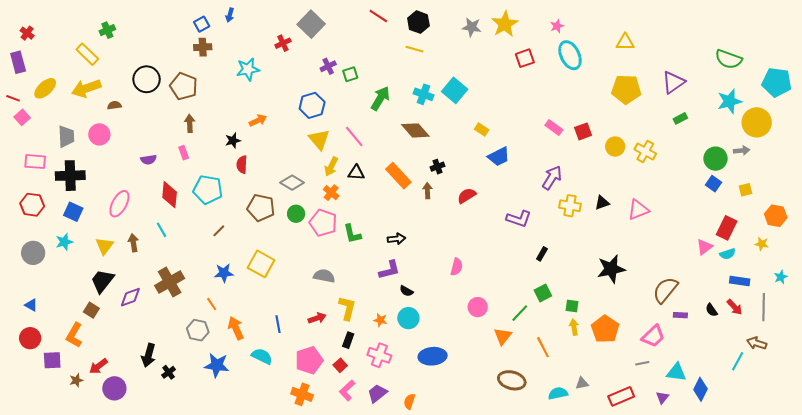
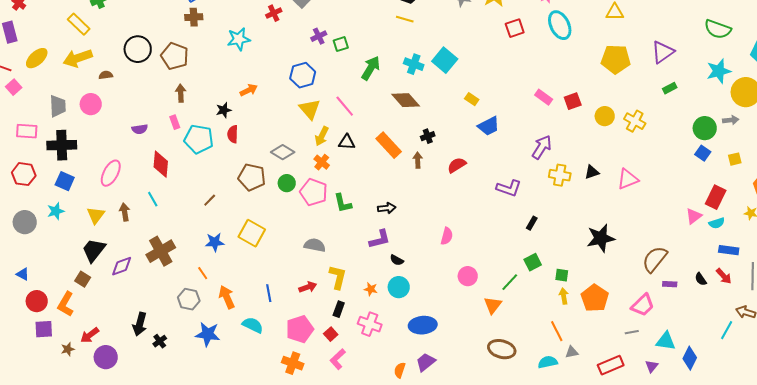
cyan pentagon: (208, 190) -> (199, 139), moved
red circle: (30, 338) -> (37, 301), moved
orange line: (543, 347) -> (557, 331), moved
purple trapezoid: (377, 393) -> (426, 362), moved

